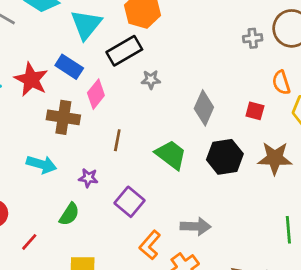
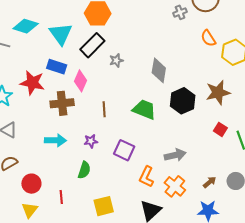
red square: (255, 111) -> (220, 129), moved, turned 32
red line: (29, 242) -> (61, 197), turned -32

